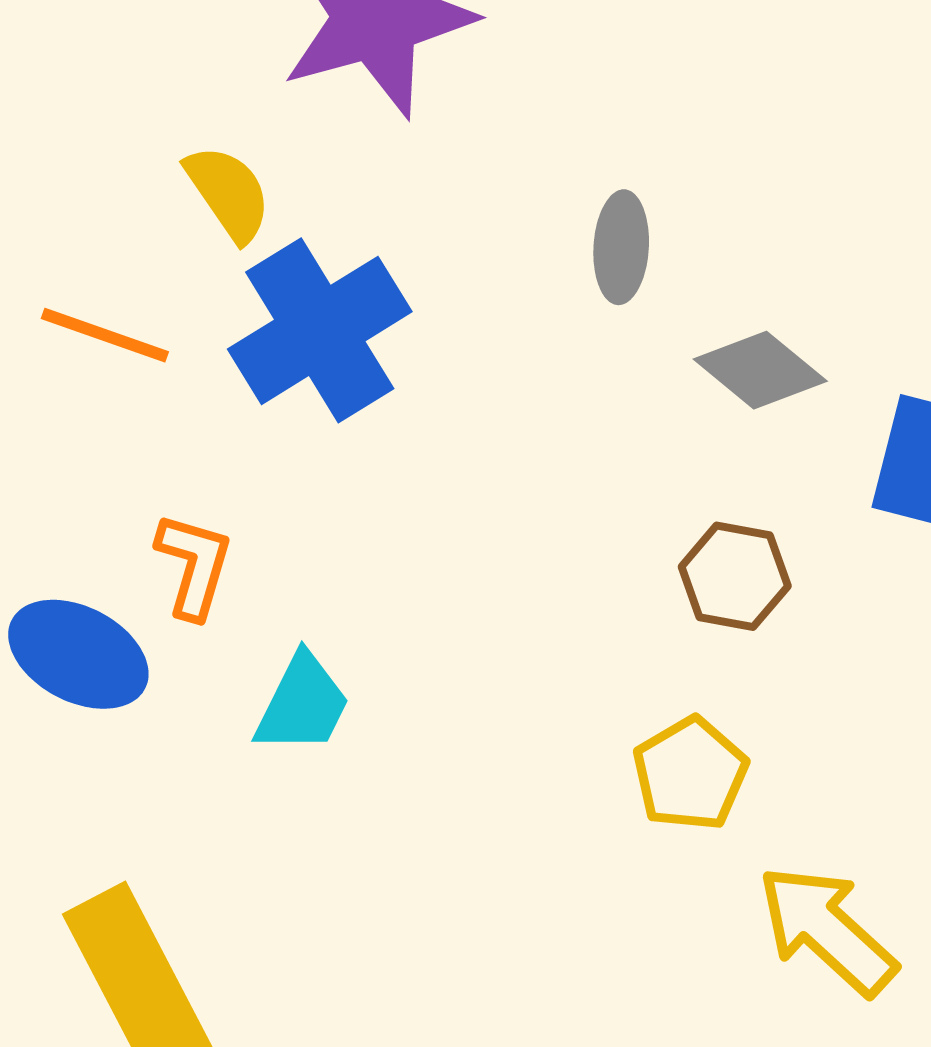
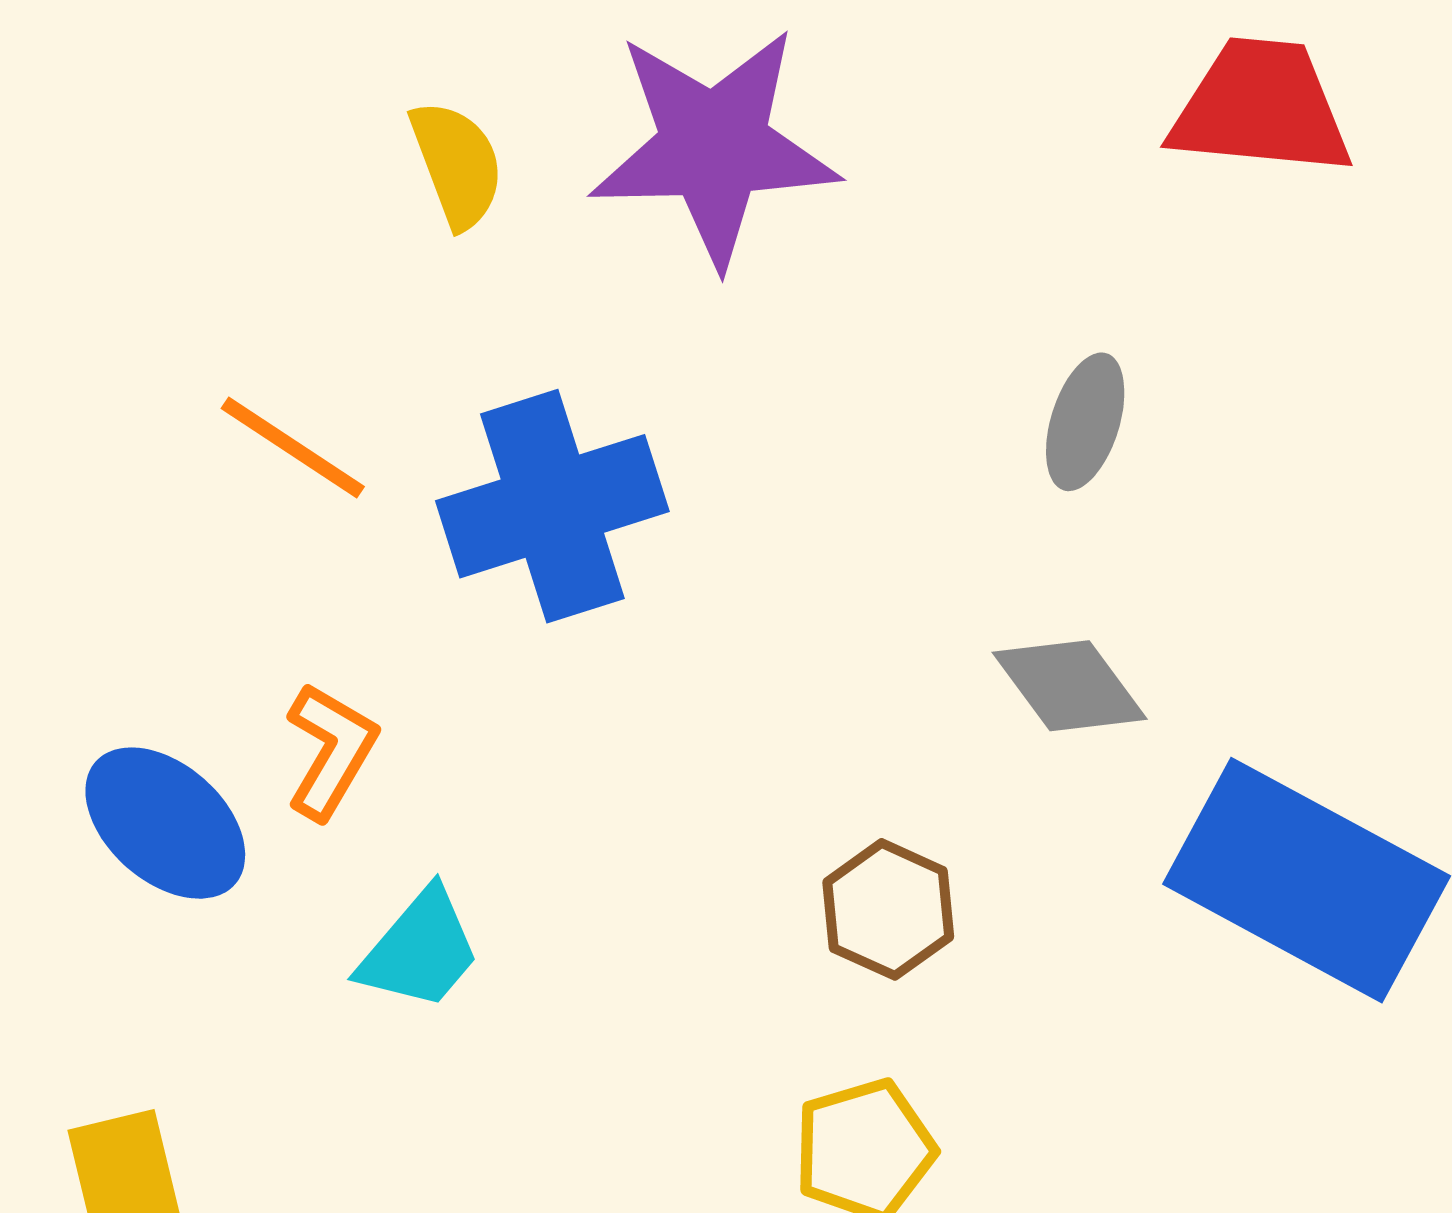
yellow semicircle: (228, 193) -> (457, 164), moved
gray ellipse: (621, 247) -> (1085, 422), moved
brown hexagon: (735, 576) -> (888, 909), moved

